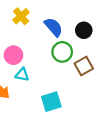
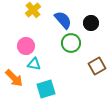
brown square: (84, 66) -> (97, 66), moved
cyan square: (51, 102) -> (46, 89), moved

